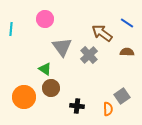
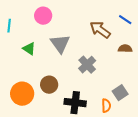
gray cross: (89, 55) -> (87, 65), moved
green triangle: (45, 69) -> (29, 49), moved
black cross: (77, 106) -> (75, 103), size x1.5

